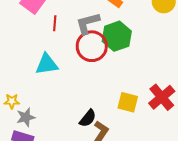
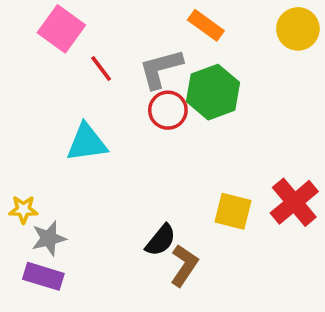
red line: (55, 23) -> (101, 69), turned -42
red circle: (92, 46) -> (168, 110), size x0.7

